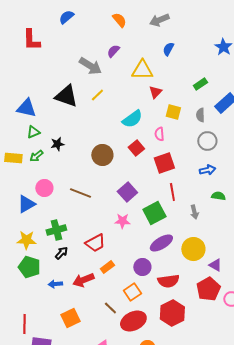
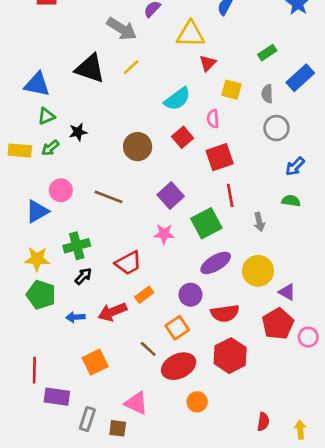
blue arrow: (207, 170) -> (295, 166), moved, turned 147

